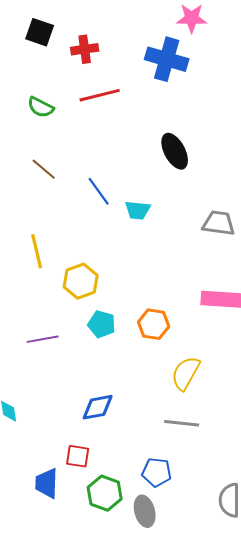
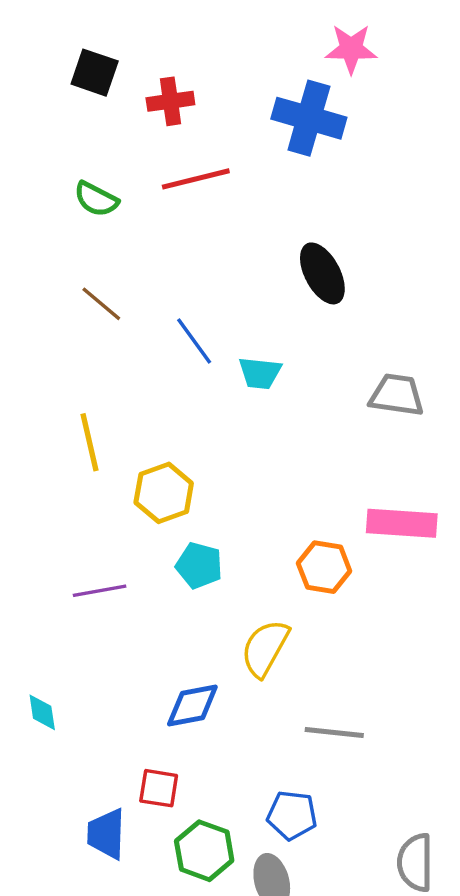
orange hexagon: (154, 324) -> (324, 567), moved
yellow semicircle: (186, 373) -> (265, 648), moved

